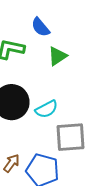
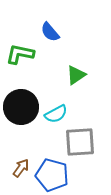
green triangle: (58, 56) -> (76, 75), moved

